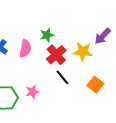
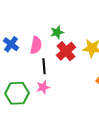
black line: (62, 77) -> (44, 66), moved, turned 35

